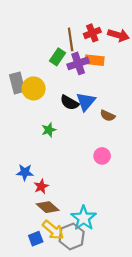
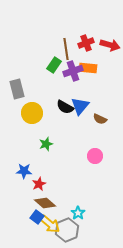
yellow circle: (34, 88) -> (32, 113), moved
green star: (49, 130) -> (46, 144), moved
cyan star: (84, 218) -> (78, 213), size x0.6
blue square: (36, 239) -> (37, 217), moved, turned -32

